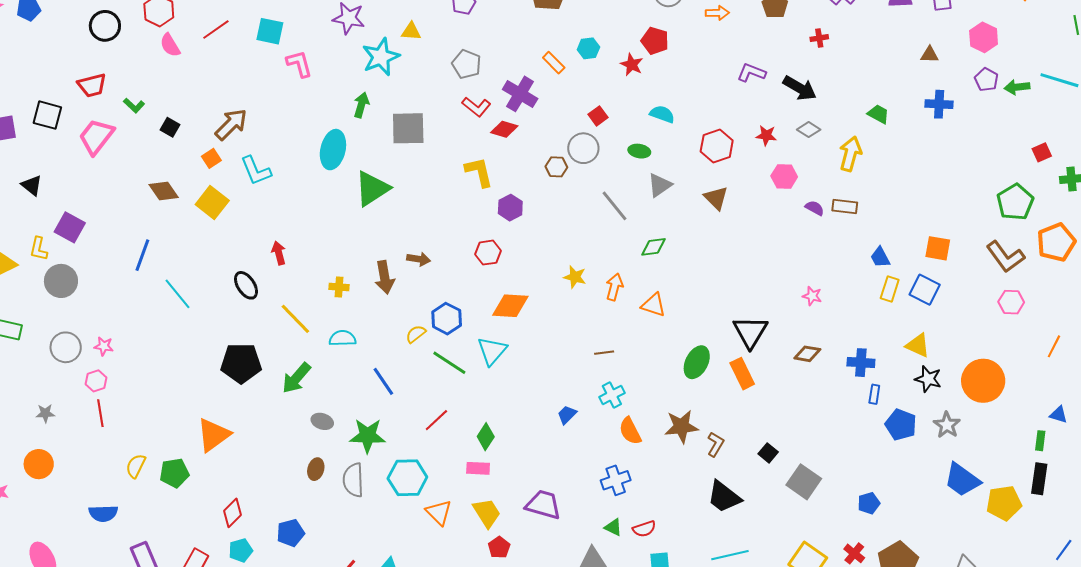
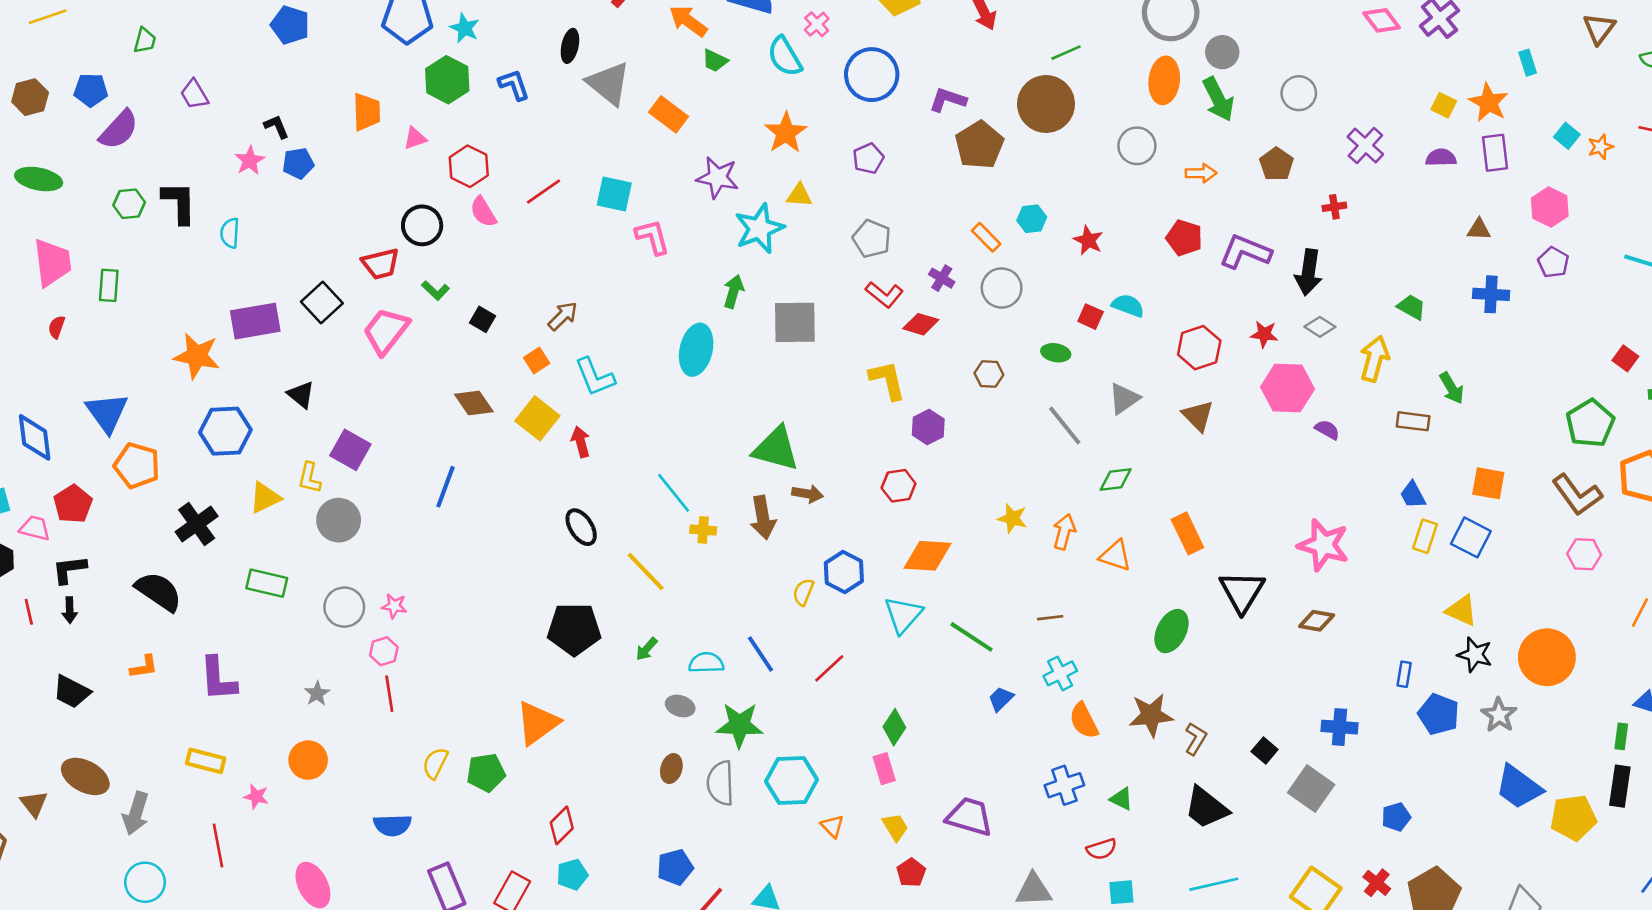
black circle: (105, 26) -> (422, 225), moved
red pentagon: (655, 41) -> (1184, 238), moved
purple L-shape: (751, 73) -> (1245, 252), size x1.4
green arrow: (1017, 87) -> (1452, 388), moved, turned -115
black arrow: (800, 88) -> (1308, 272), turned 68
purple cross: (520, 94) -> (942, 278), size x0.6
black square: (47, 115) -> (322, 303), turned 32
red square: (598, 116) -> (1091, 317), moved, turned -30
brown arrow: (231, 124) -> (563, 316), size x0.7
gray circle: (583, 148) -> (1002, 288), moved
green ellipse: (639, 151) -> (1056, 353), moved
red square: (1042, 152) -> (1625, 358), turned -30
pink hexagon: (784, 176) -> (1288, 388), size x1.5
green triangle: (372, 189) -> (776, 449), moved, turned 48
brown rectangle: (845, 207) -> (1413, 421), moved
red arrow: (279, 253) -> (581, 442), moved
cyan line: (177, 294) -> (674, 493), moved
pink star: (812, 296) -> (1323, 545), size x2.0
yellow semicircle: (416, 334) -> (803, 592), turned -30
cyan semicircle: (342, 338) -> (706, 663), moved
green line: (449, 363) -> (972, 637), moved
blue cross: (861, 363) -> (1339, 727), moved
orange rectangle: (742, 374) -> (1187, 533), moved
green arrow: (296, 378) -> (647, 649), size x0.6
gray star: (45, 413) -> (317, 694), turned -30
red line: (436, 420) -> (829, 668), moved
pink rectangle: (478, 468) -> (884, 769), turned 70
orange triangle: (439, 512) -> (832, 826), size x0.7
yellow trapezoid: (487, 513) -> (895, 827), size x0.7
green triangle: (613, 527) -> (1121, 799), moved
blue pentagon: (291, 533) -> (675, 867), moved

